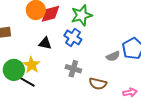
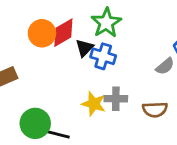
black triangle: (45, 43) -> (85, 48), moved, turned -40
yellow star: (32, 65) -> (94, 104), moved

